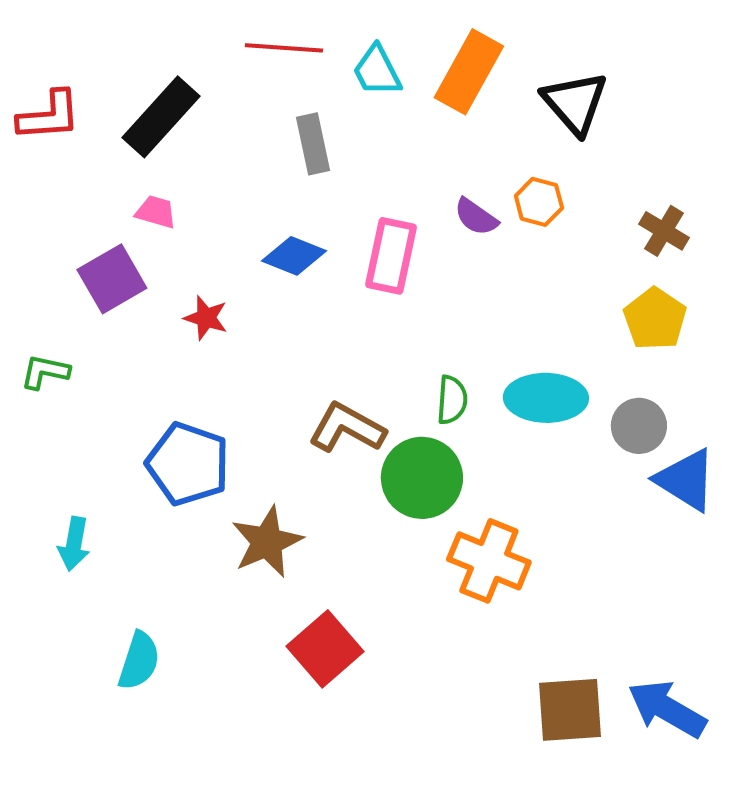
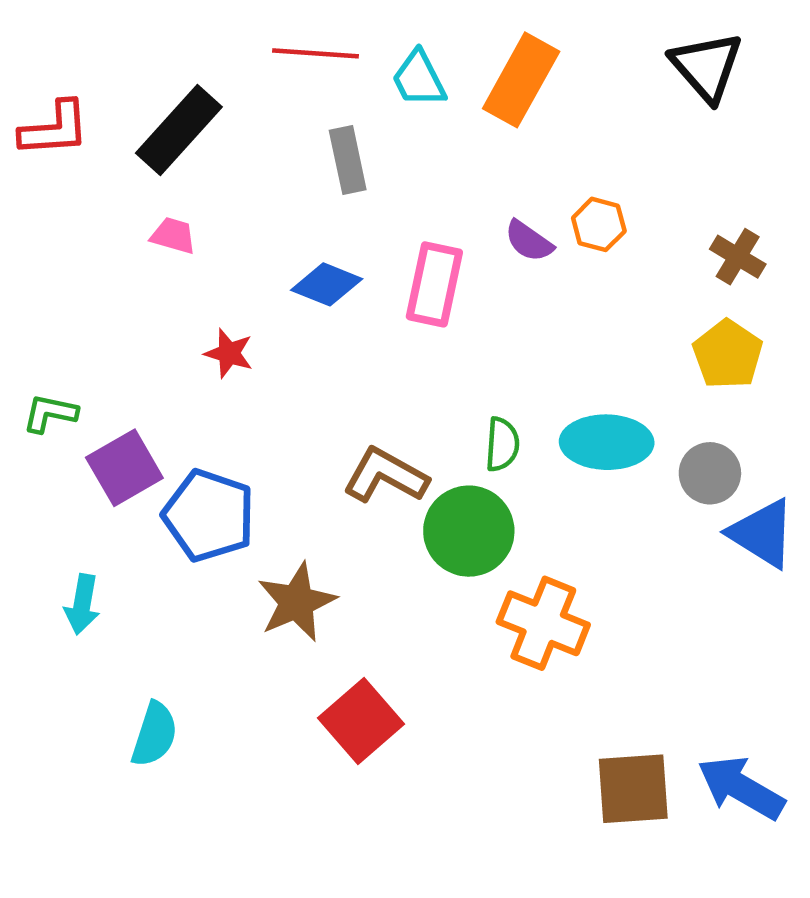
black triangle: (575, 103) -> (707, 67), moved
purple square: (112, 279) -> (124, 468), moved

